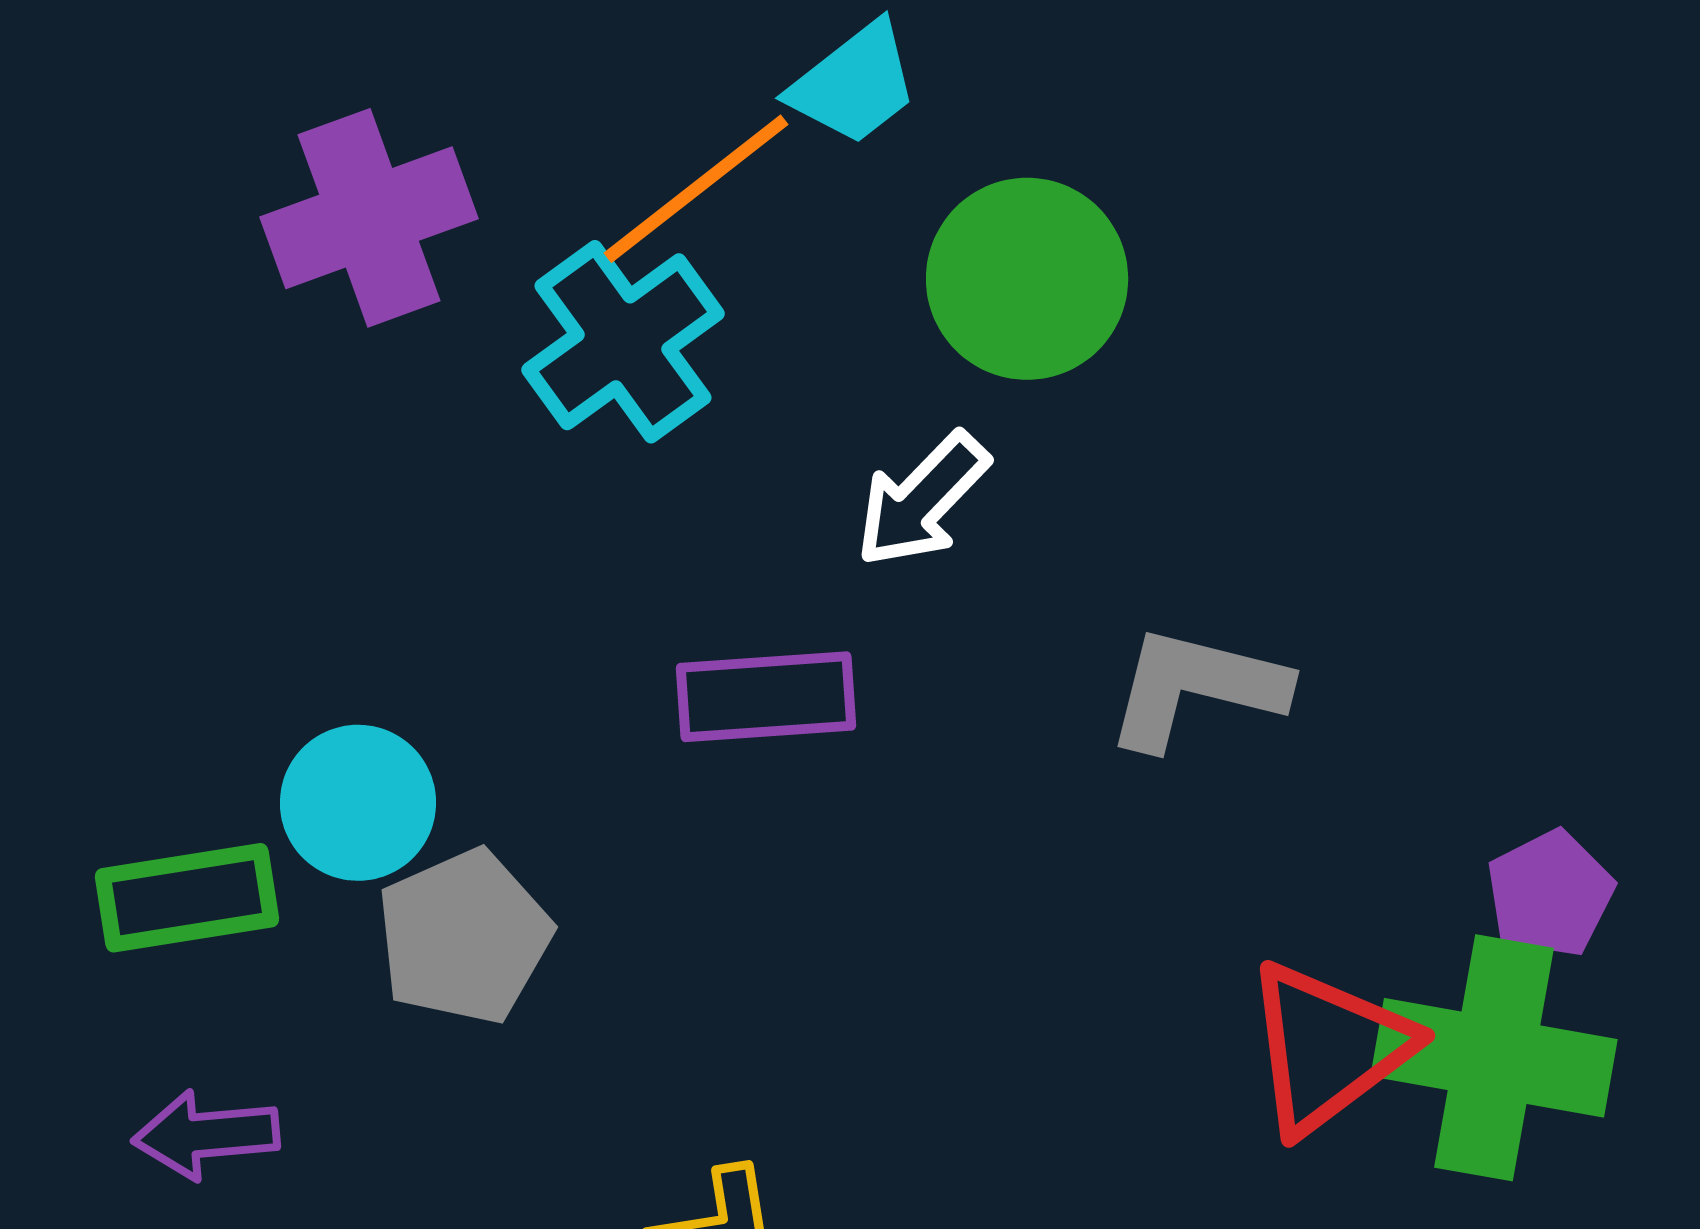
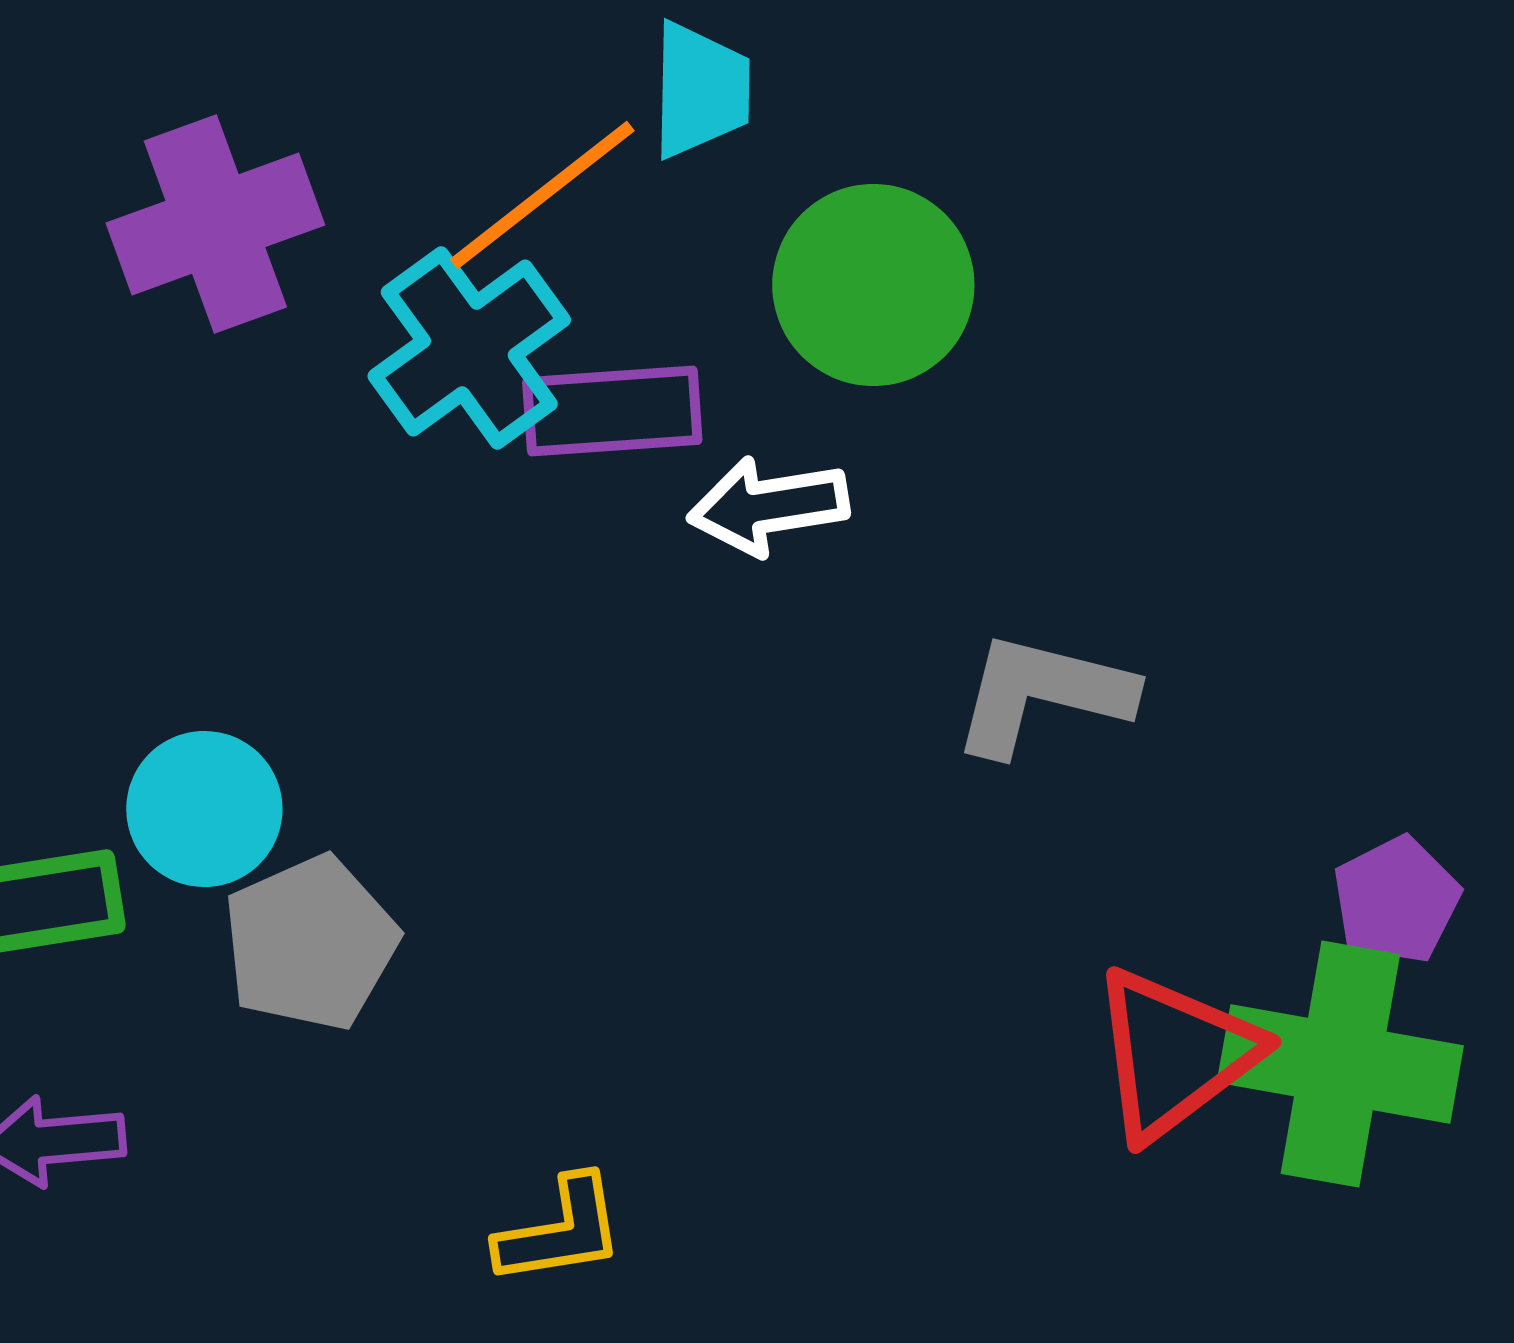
cyan trapezoid: (854, 84) -> (700, 90), turned -51
white arrow: (922, 500) -> (768, 506), turned 37
purple rectangle: (766, 697) -> (612, 411), moved

